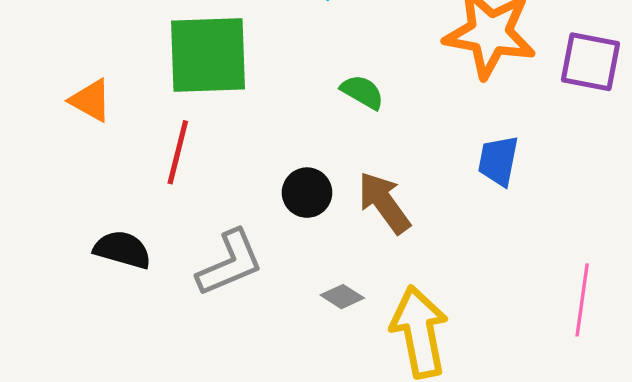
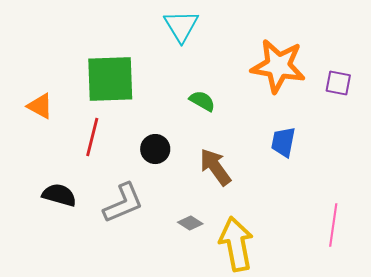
purple square: (591, 62) -> (338, 83), size x0.7
black circle: (307, 193) -> (155, 149), moved

